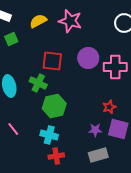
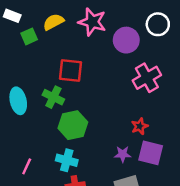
green square: (11, 39) -> (29, 36), moved
purple circle: (88, 58) -> (126, 40), moved
pink cross: (115, 67) -> (147, 78), turned -30
pink line: (13, 129) -> (27, 166), moved, turned 64

